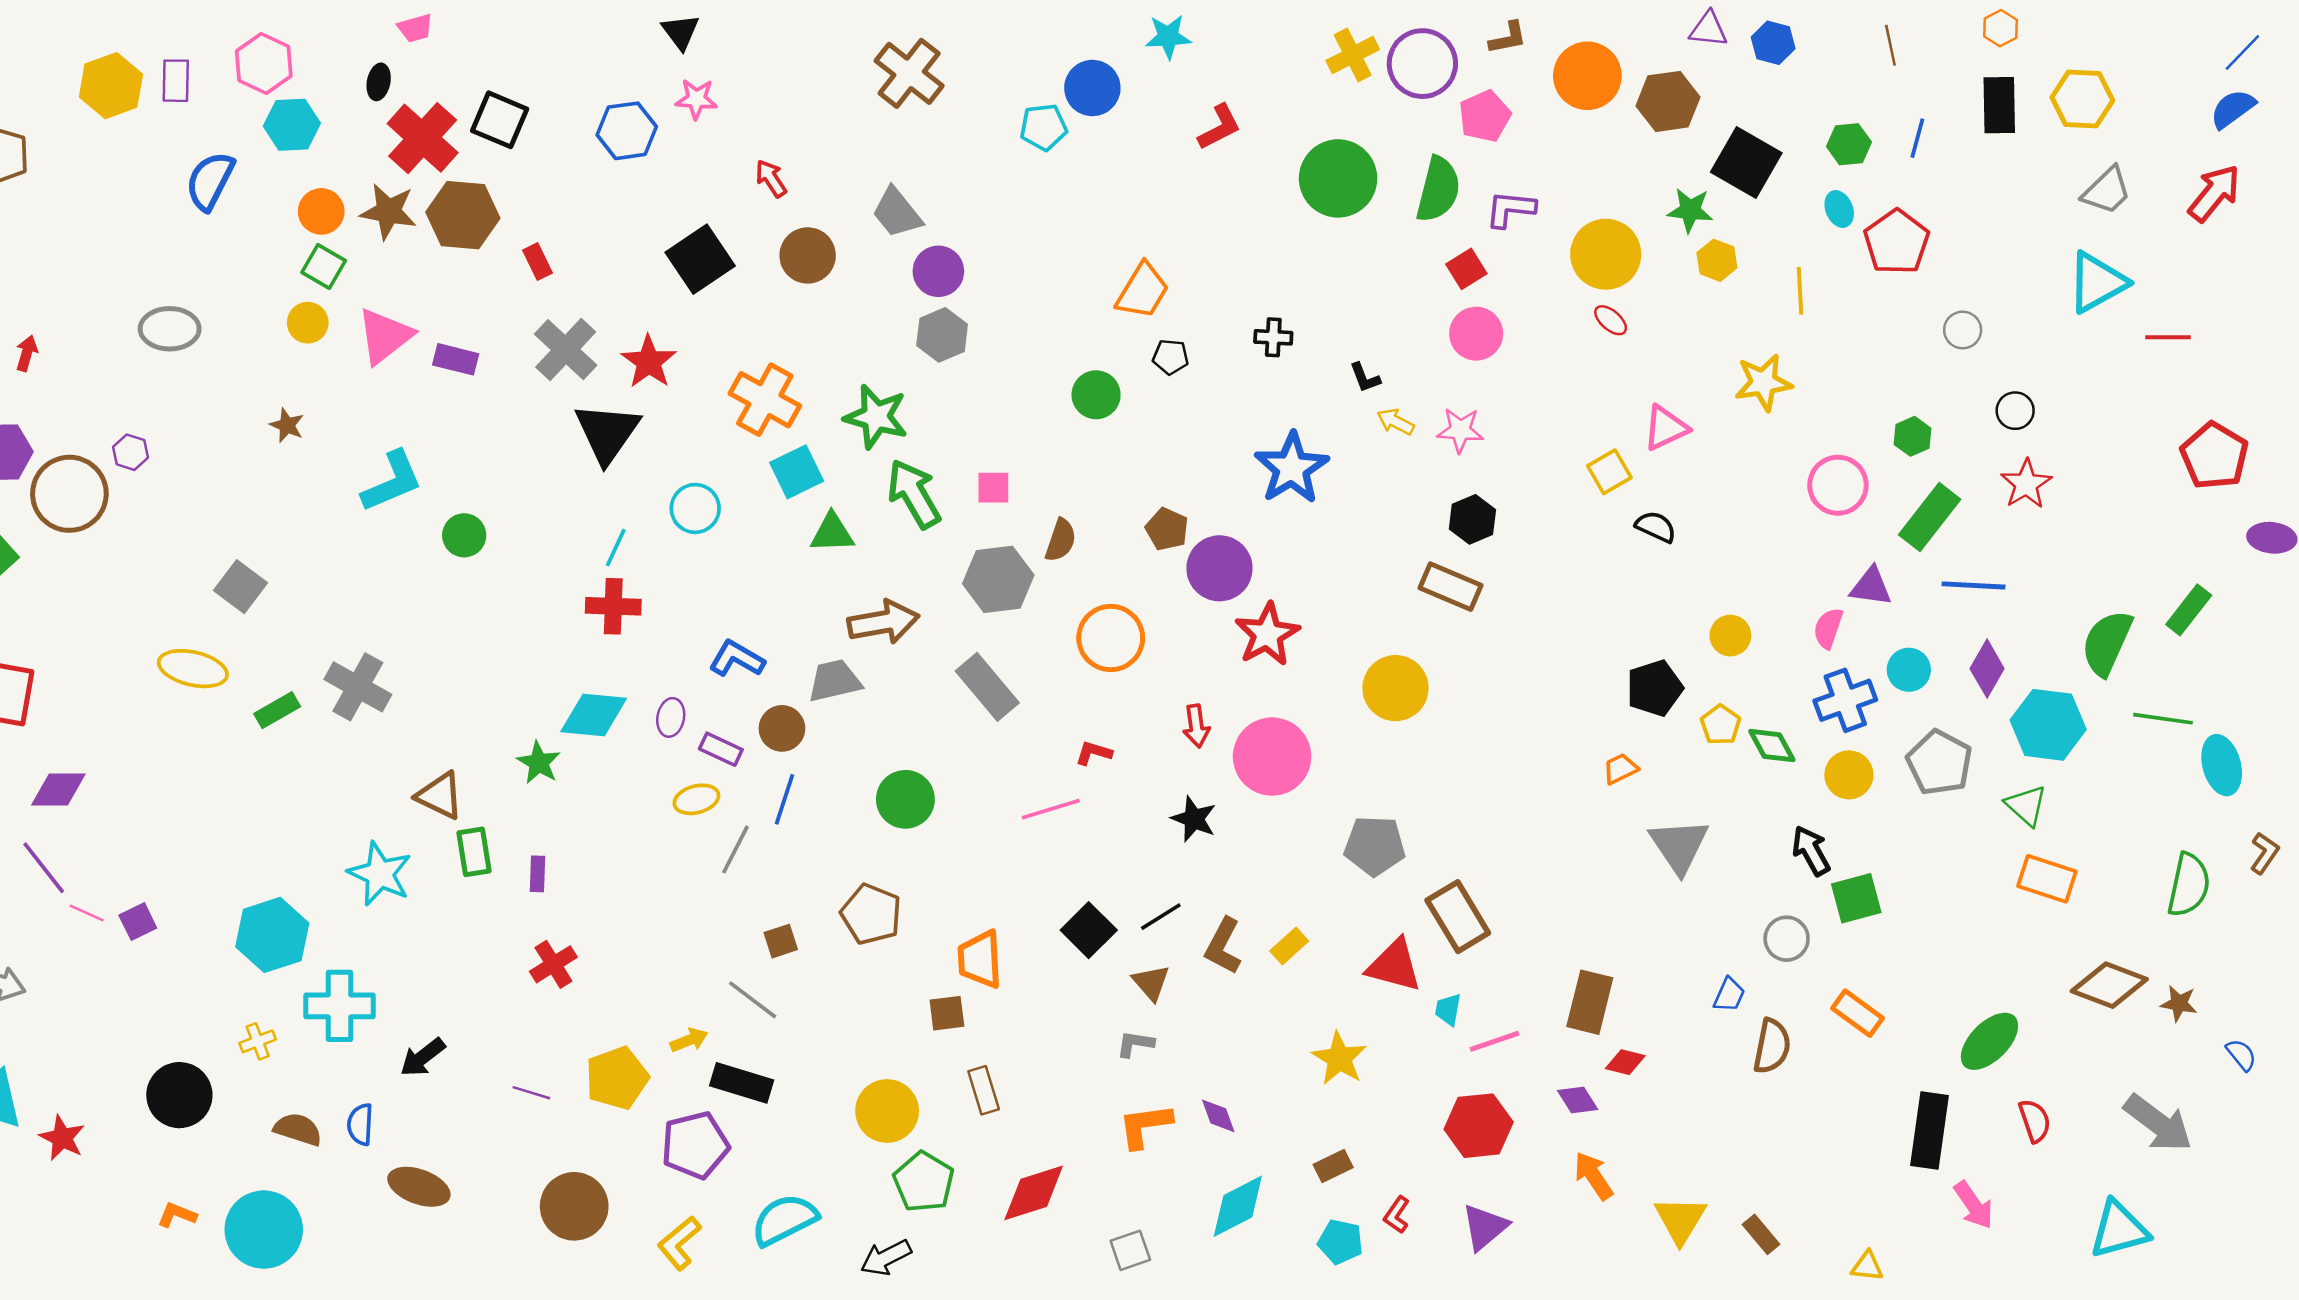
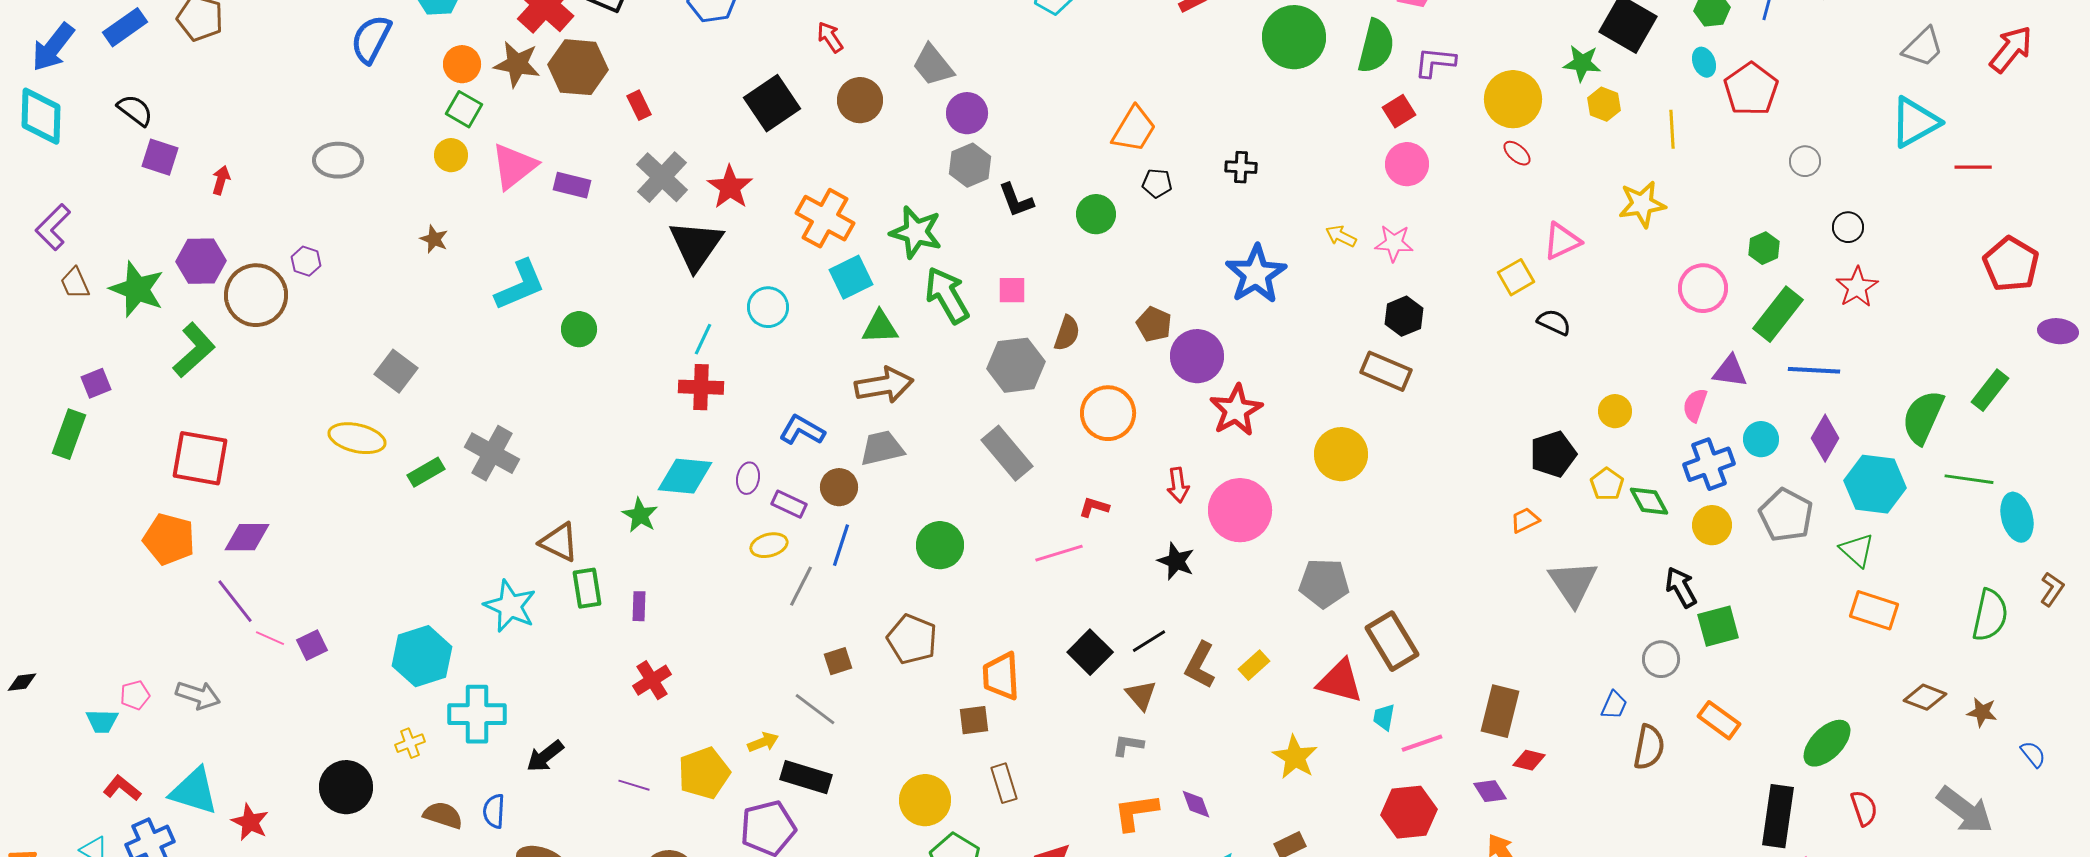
black L-shape: (1365, 378) -> (1016, 200), moved, size x1.4
brown arrow: (883, 622) -> (884, 385), moved
brown diamond: (2109, 985) -> (1925, 697), size x0.7

